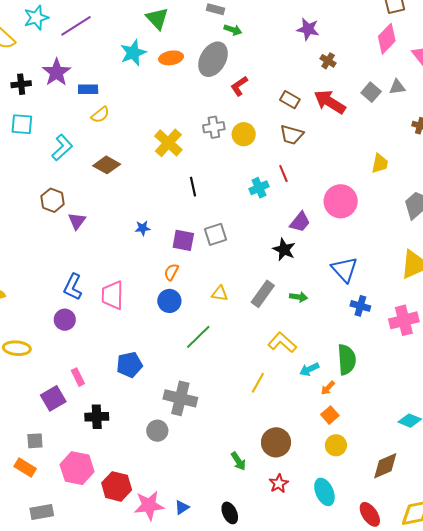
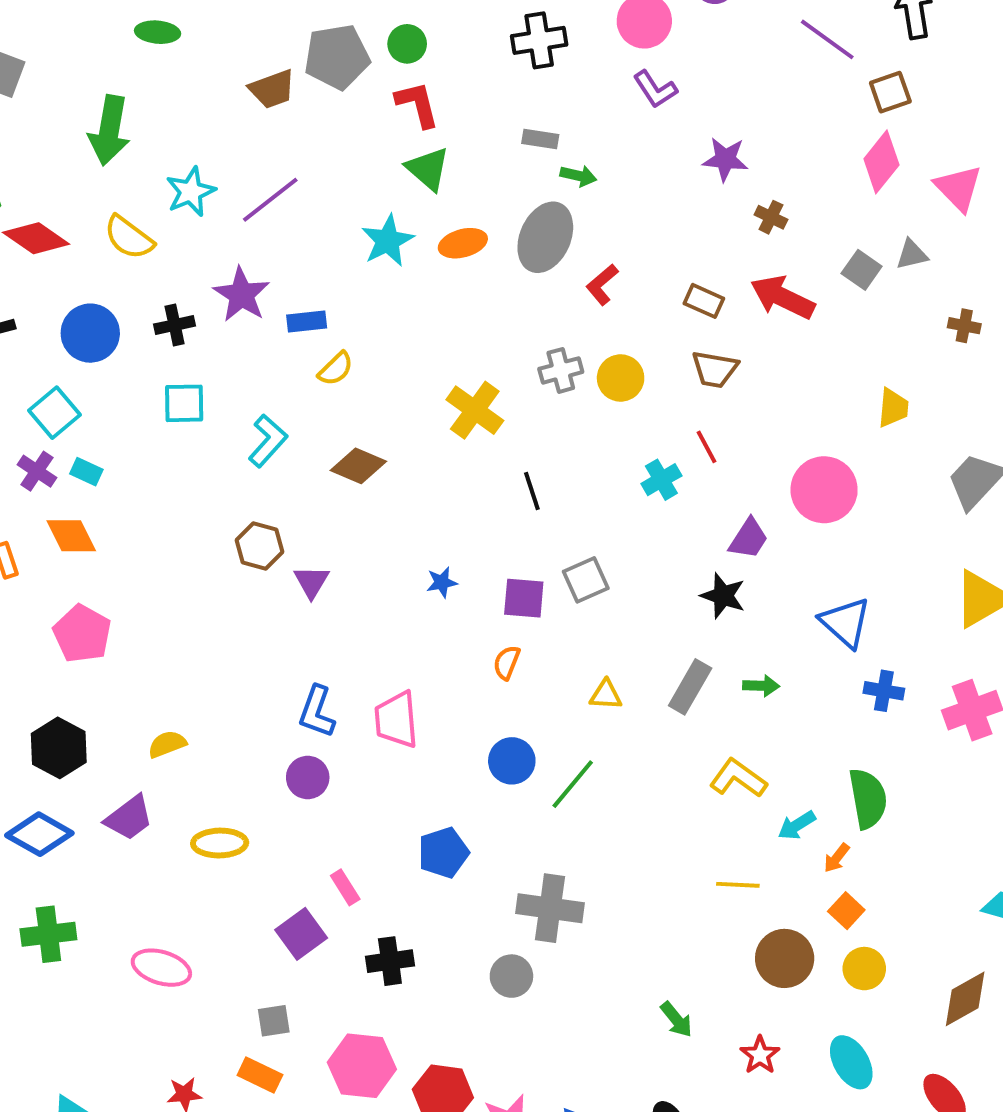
blue circle: (169, 301) -> (512, 761), moved
yellow line: (258, 383) -> (738, 885), moved, turned 70
brown circle: (276, 442) -> (785, 958), moved

